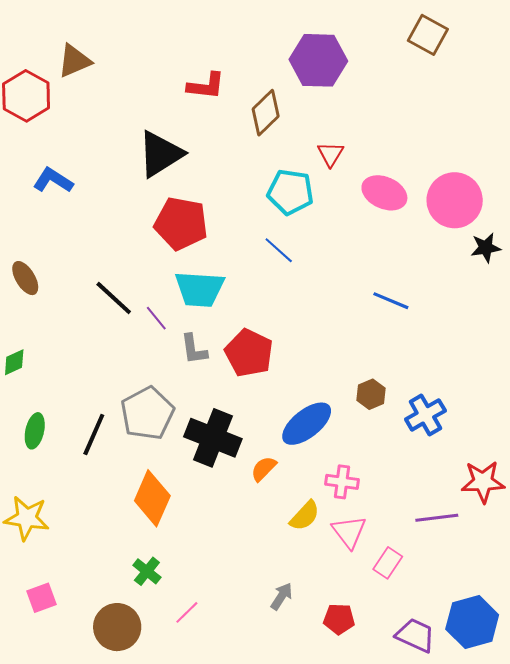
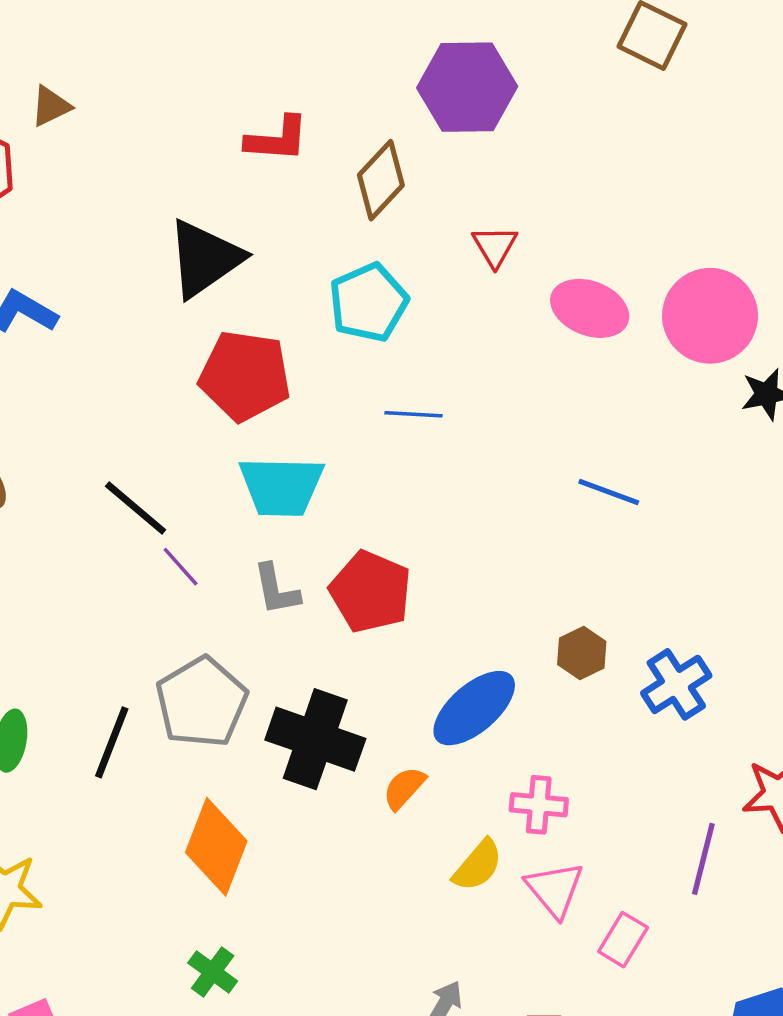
brown triangle: (74, 61) -> (51, 106), size x0.7
cyan pentagon: (290, 192) -> (368, 303), moved, turned -30
blue line: (279, 250) -> (414, 414), turned -36
purple line: (156, 318) -> (181, 567), moved
purple line: (437, 518) -> (703, 859), turned -66

